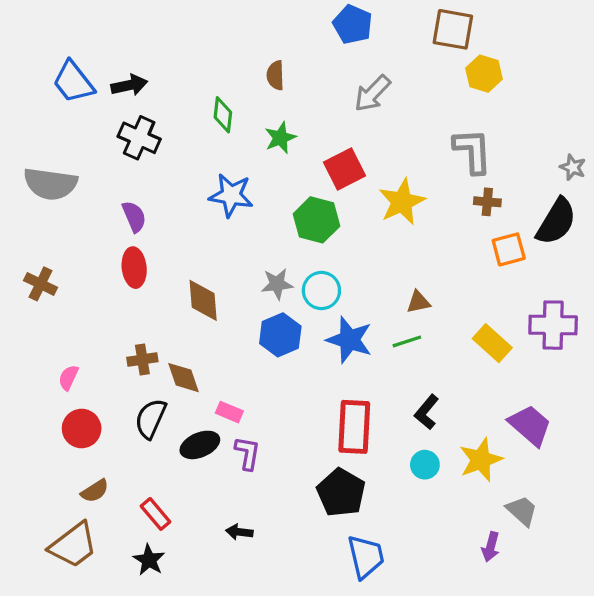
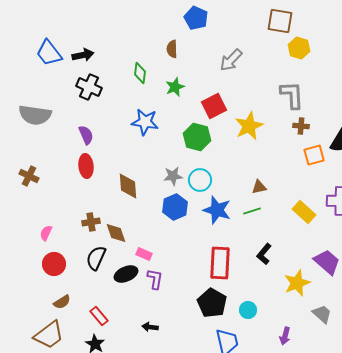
blue pentagon: (353, 24) -> (196, 18), moved
cyan circle: (425, 465) -> (248, 310), moved
purple arrow: (491, 547) -> (285, 336), moved

